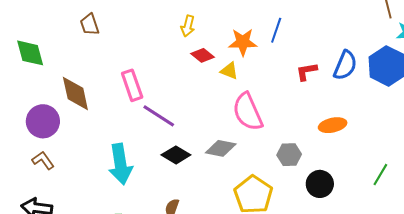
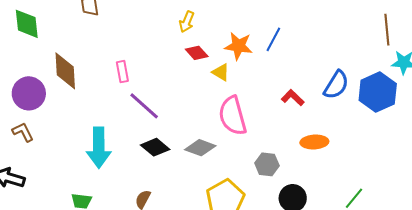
red L-shape: (307, 72) -> (293, 98), moved, turned 45
pink rectangle: (132, 85) -> (122, 72), size x0.7

